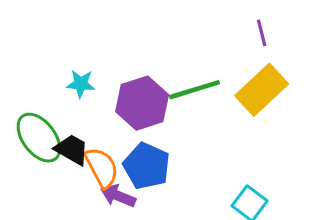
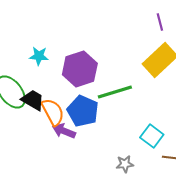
green line: (194, 90) -> (115, 92), moved

